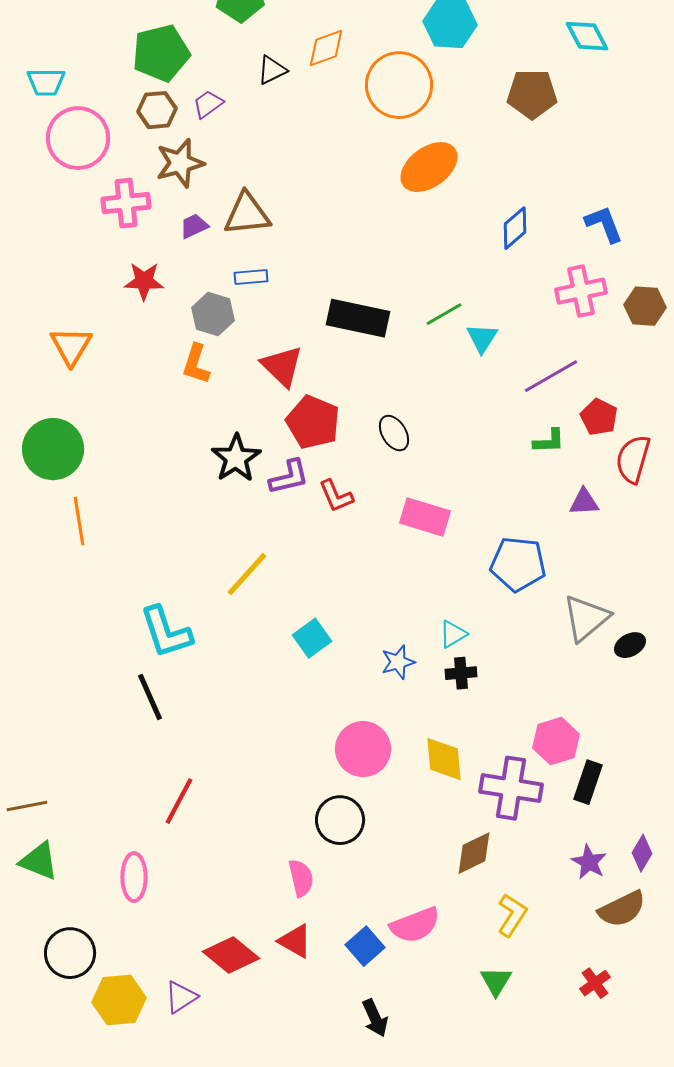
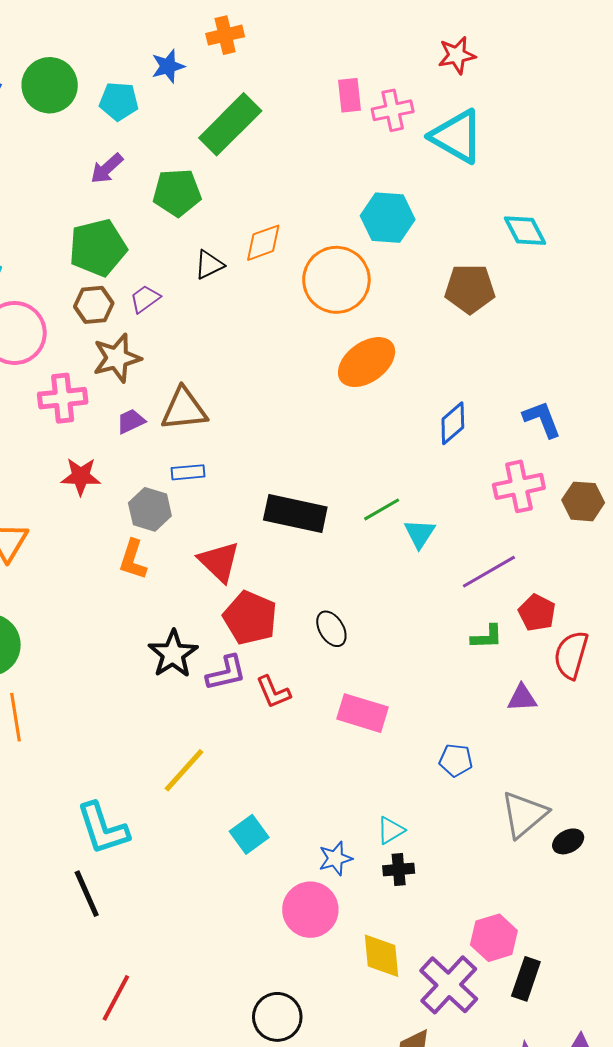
blue pentagon: (518, 564) -> (456, 760), size x0.6
pink circle: (363, 749) -> (310, 910), moved
purple cross: (511, 788) -> (449, 985), turned 34

